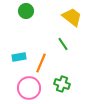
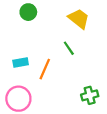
green cross: (62, 84) -> (90, 95), moved, turned -35
pink circle: (29, 88) -> (18, 99), moved

